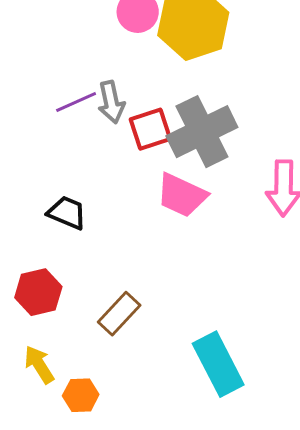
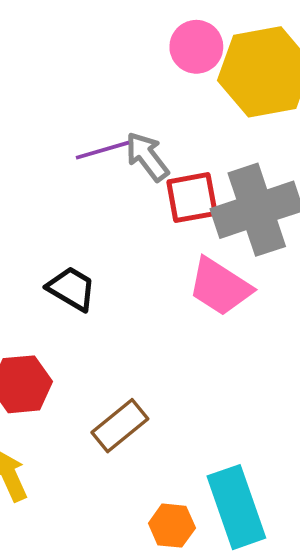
gray arrow: (111, 102) -> (147, 157), turned 147
orange hexagon: (81, 395) -> (172, 526), moved

